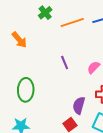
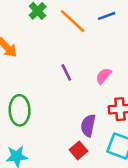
orange line: (72, 22) -> (73, 21), turned 65

